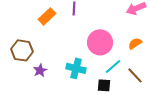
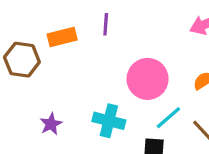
orange rectangle: (47, 16) -> (62, 37), turned 30
brown hexagon: (22, 50) -> (22, 60), moved

